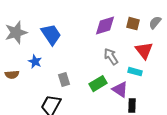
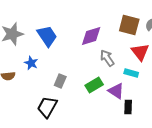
brown square: (133, 24) -> (129, 25), size x1.5
purple diamond: (105, 26) -> (91, 36), moved
gray rectangle: (64, 80) -> (60, 81), turned 40

